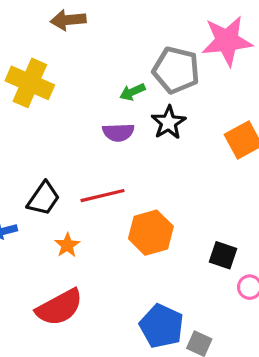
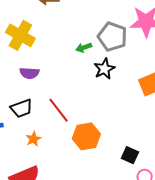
purple semicircle: (118, 132) -> (29, 73), moved
red line: (103, 196) -> (59, 110), turned 60
black trapezoid: (43, 198) -> (22, 108), turned 30

